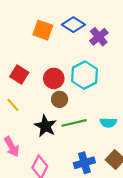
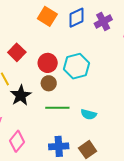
blue diamond: (73, 25) -> (76, 18), turned -70
purple cross: (99, 37) -> (103, 21), moved
black star: (45, 126) -> (21, 95), moved

